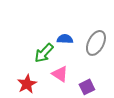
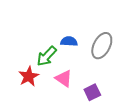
red star: (27, 84) -> (29, 76), moved

